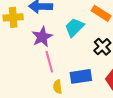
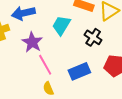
yellow semicircle: (58, 87) -> (48, 89), moved

